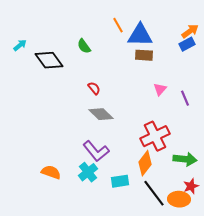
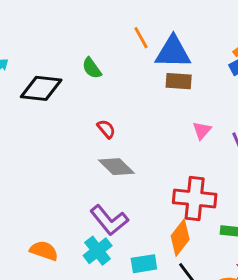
black diamond: (49, 60) -> (41, 88), turned -48
red cross: (155, 136) -> (195, 198), turned 32

